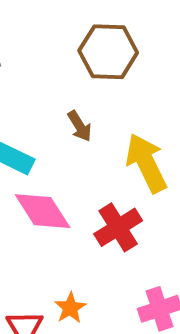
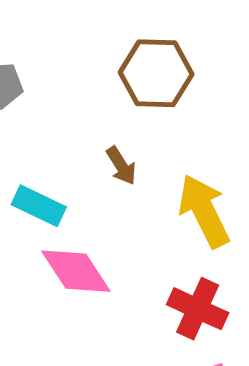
red cross: (118, 227) -> (198, 309), moved, turned -33

